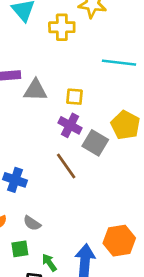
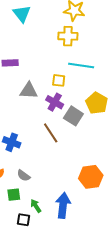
yellow cross: (62, 27) -> (68, 36), moved
cyan line: (119, 63) -> (81, 65), moved
gray triangle: (35, 90) -> (29, 91), moved
orange hexagon: (119, 241) -> (91, 177), moved

